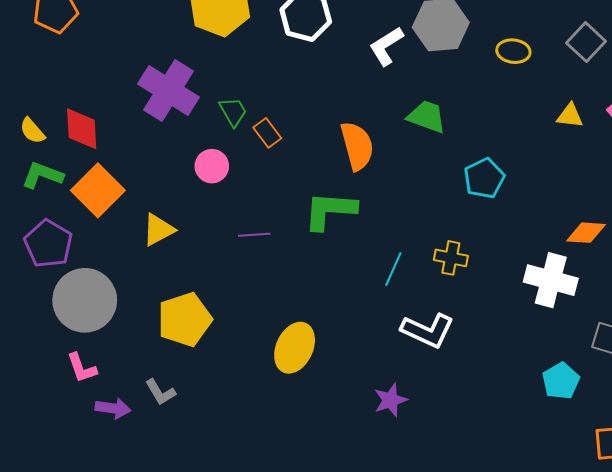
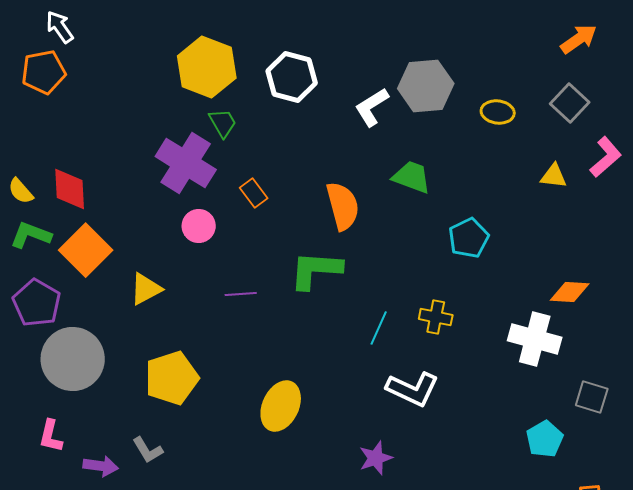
purple cross: (168, 90) -> (186, 163), moved
green trapezoid: (233, 112) -> (223, 123), moved
pink L-shape: (82, 368) -> (51, 436), moved, turned 32

